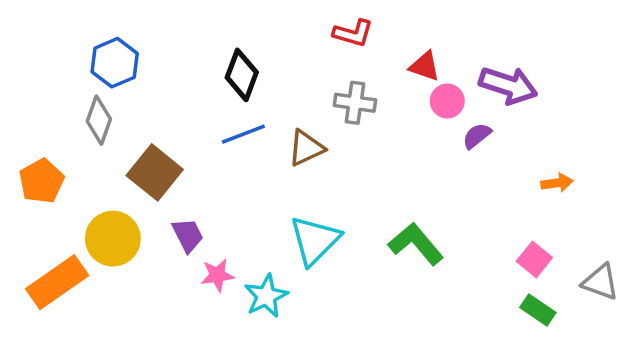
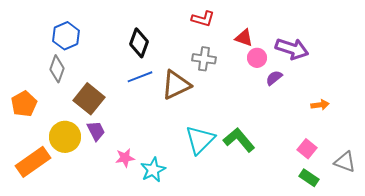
brown triangle: (306, 148) -> (176, 85), size x1.4
purple trapezoid: (188, 235) -> (96, 131), moved
cyan triangle: (315, 240) -> (200, 140), moved

